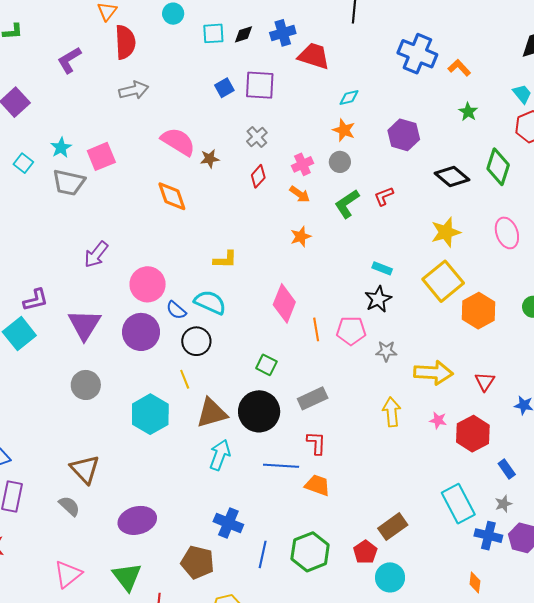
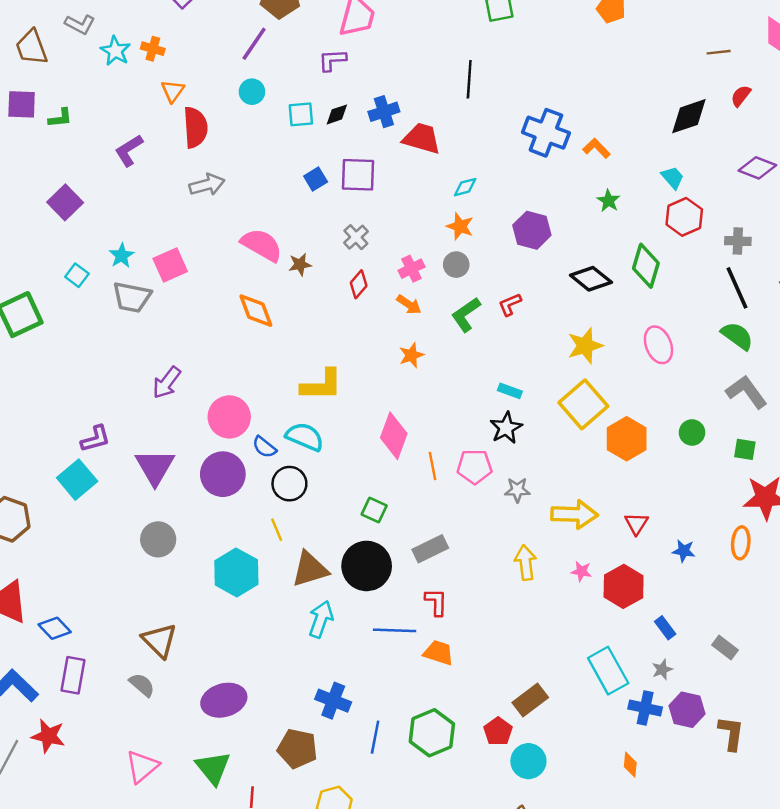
yellow L-shape: (225, 260) -> (322, 385), size x1.5

